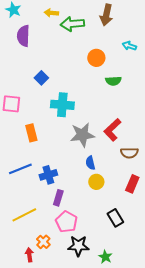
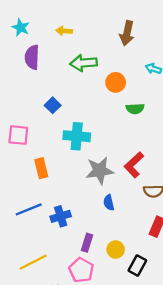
green arrow: (72, 24) -> (84, 63), moved
yellow circle: (96, 182) -> (116, 249), moved
purple rectangle: (58, 198) -> (87, 243), moved
black rectangle: (115, 218) -> (137, 266), turned 60

